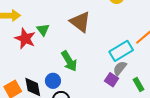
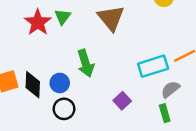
gray semicircle: (120, 68) -> (170, 89), moved
purple square: (112, 80) -> (122, 101), moved

